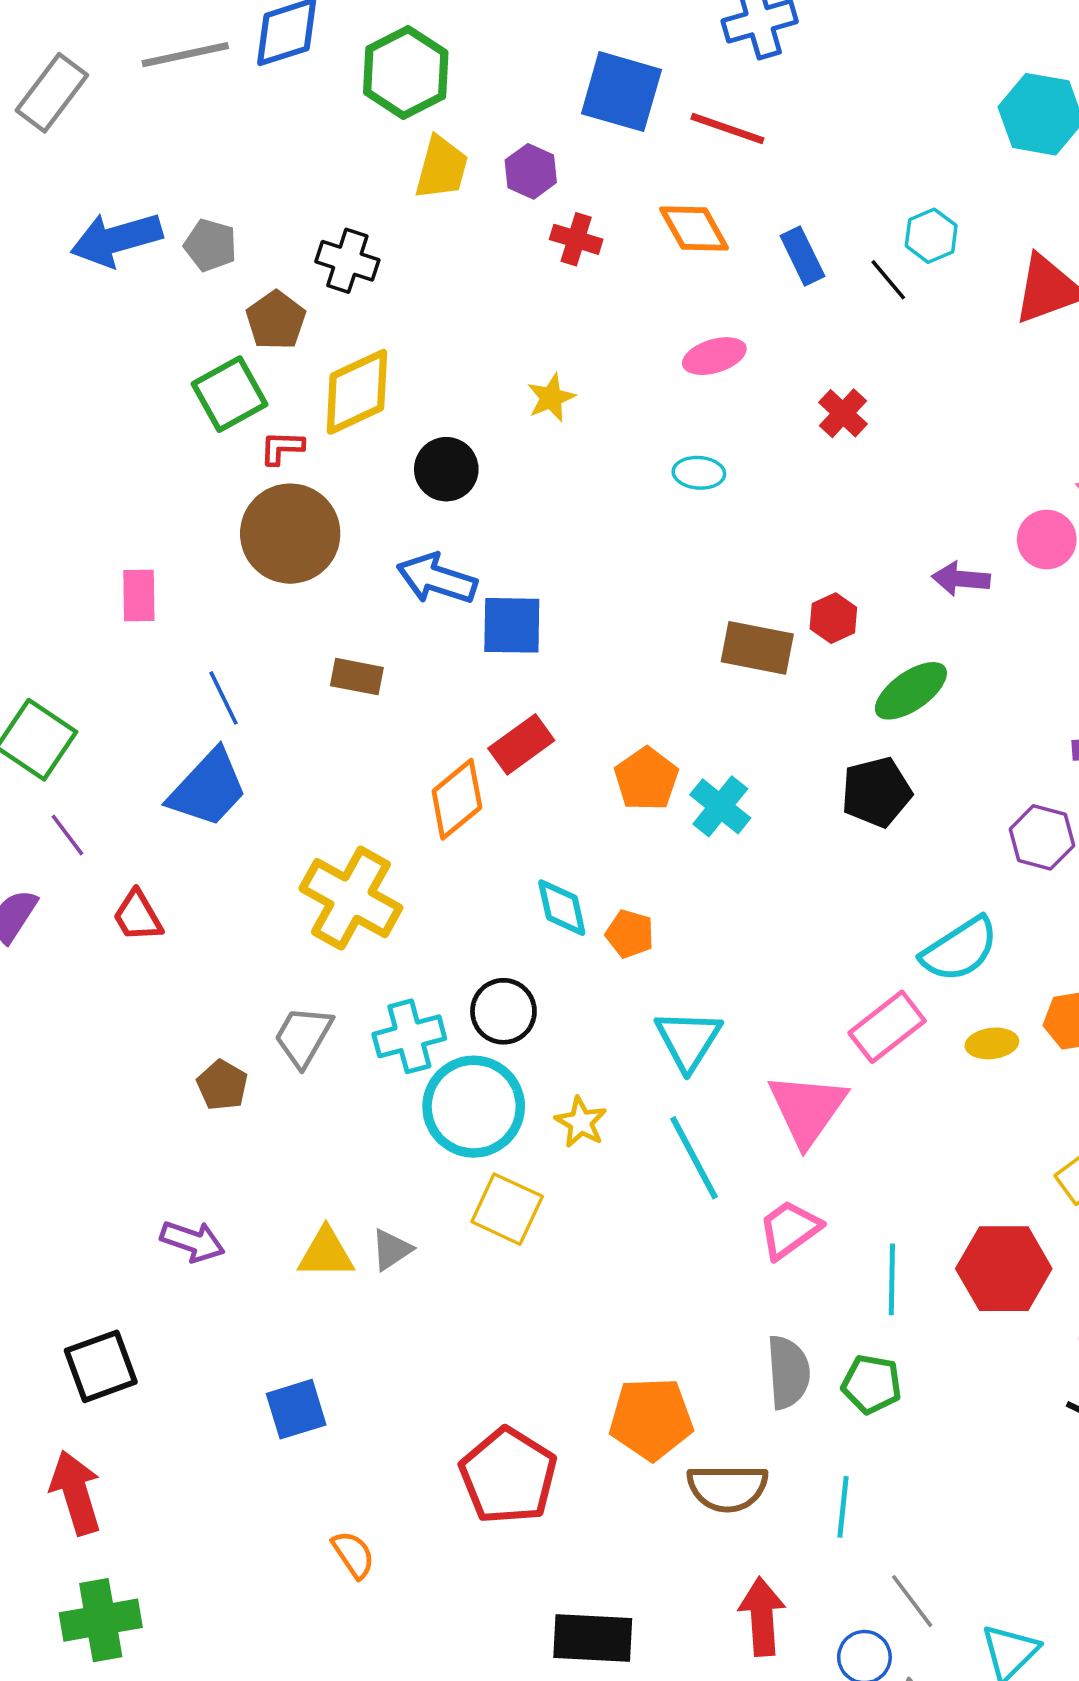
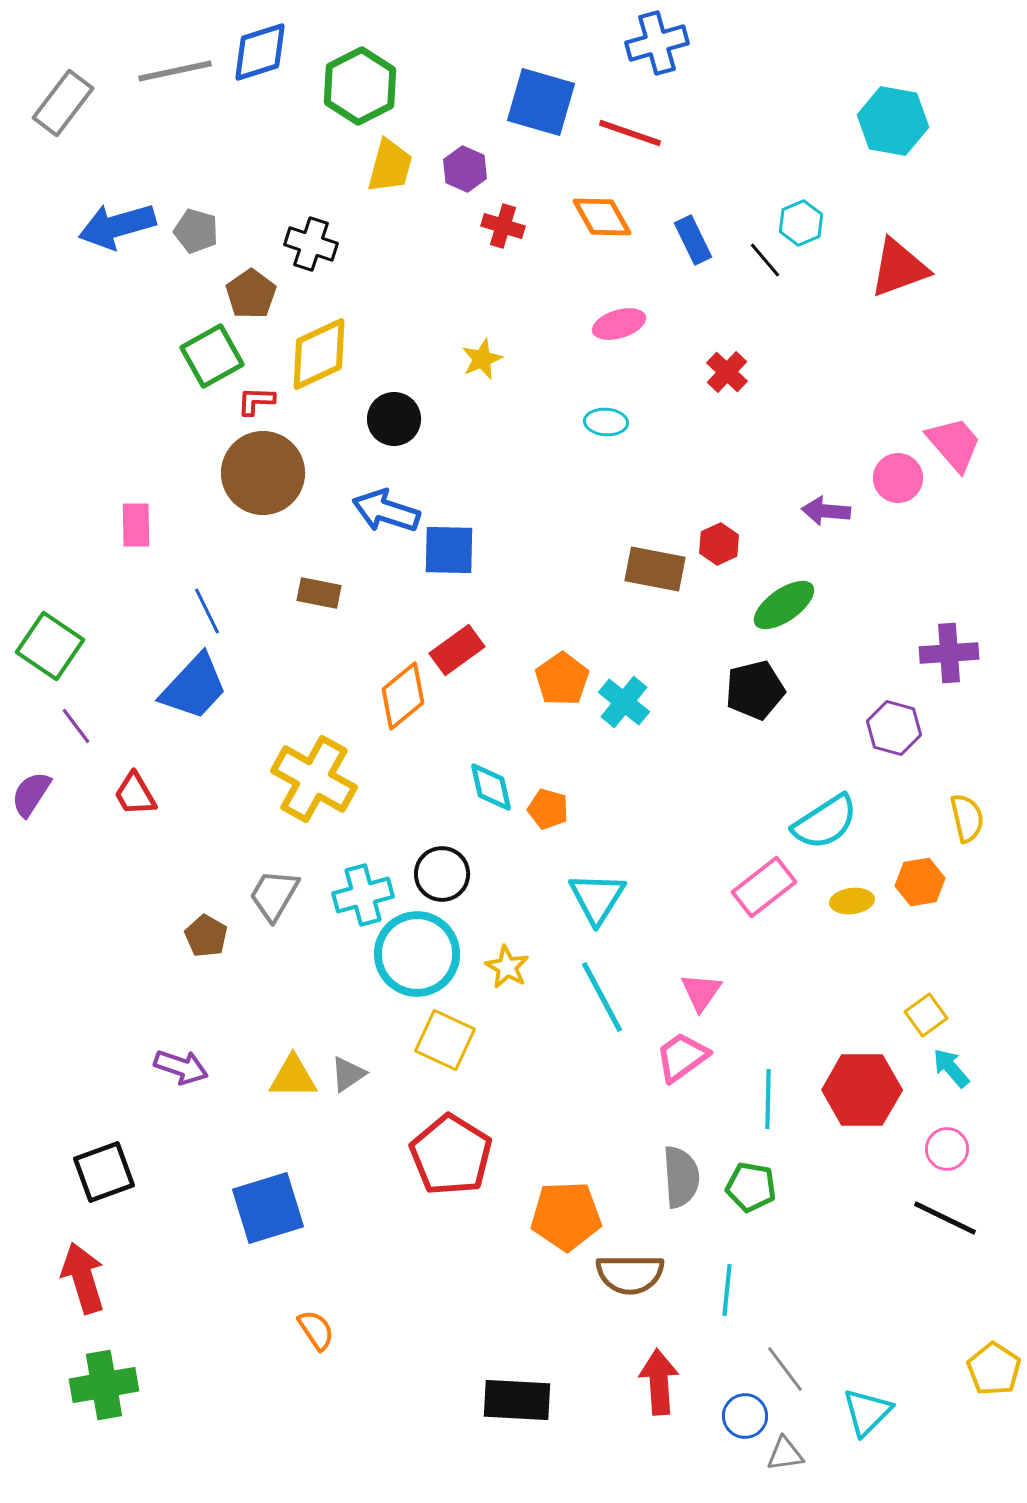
pink triangle: (807, 1109) -> (701, 992), moved, size x0.6
blue square: (296, 1409) -> (268, 1208), size x1.4
red pentagon: (508, 1476) -> (451, 1155), moved

